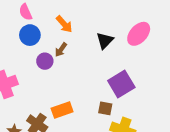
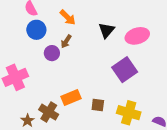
pink ellipse: (139, 34) -> (137, 36), moved, turned 35
brown square: (105, 108) -> (98, 105), moved

